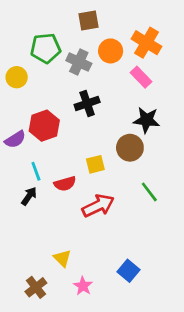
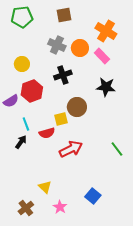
green pentagon: (46, 48) -> (22, 17), moved
orange circle: (111, 51) -> (80, 48), moved
yellow circle: (17, 77) -> (22, 64), moved
brown circle: (130, 148) -> (77, 107), moved
yellow square: (95, 164) -> (61, 119), moved
green line: (149, 192) -> (117, 149), moved

